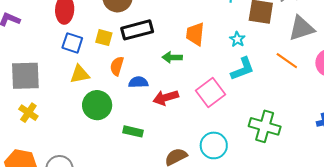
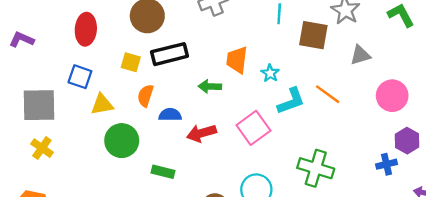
gray triangle: (301, 28) -> (360, 55), size x0.7
cyan star: (237, 39) -> (270, 73), moved
blue square: (72, 43) -> (80, 77), moved
orange line: (287, 61) -> (328, 94), moved

